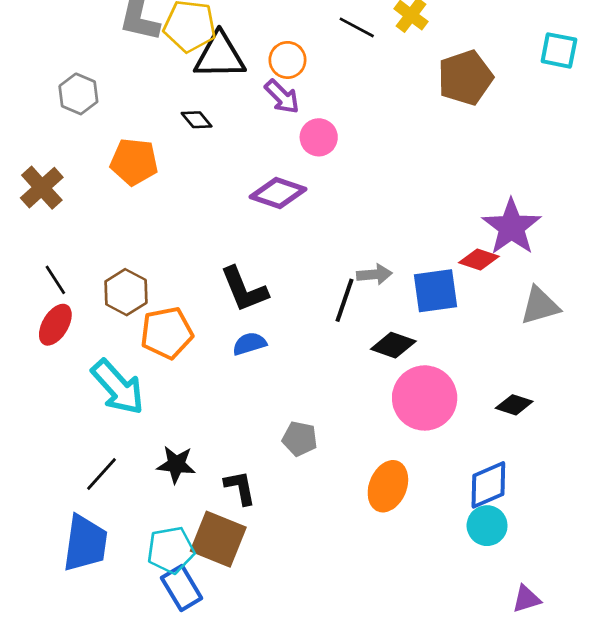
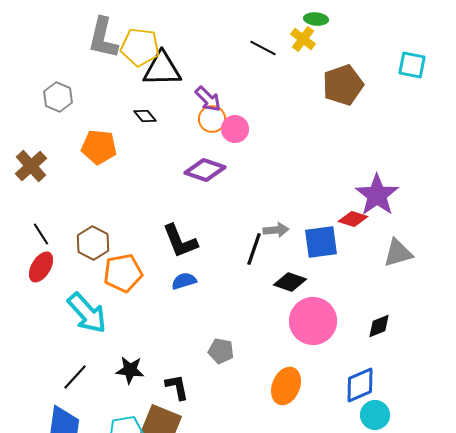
orange circle: (287, 60) -> (212, 119), moved
black diamond: (514, 405) -> (379, 326), turned -40
cyan circle: (487, 526) -> (375, 415), moved

